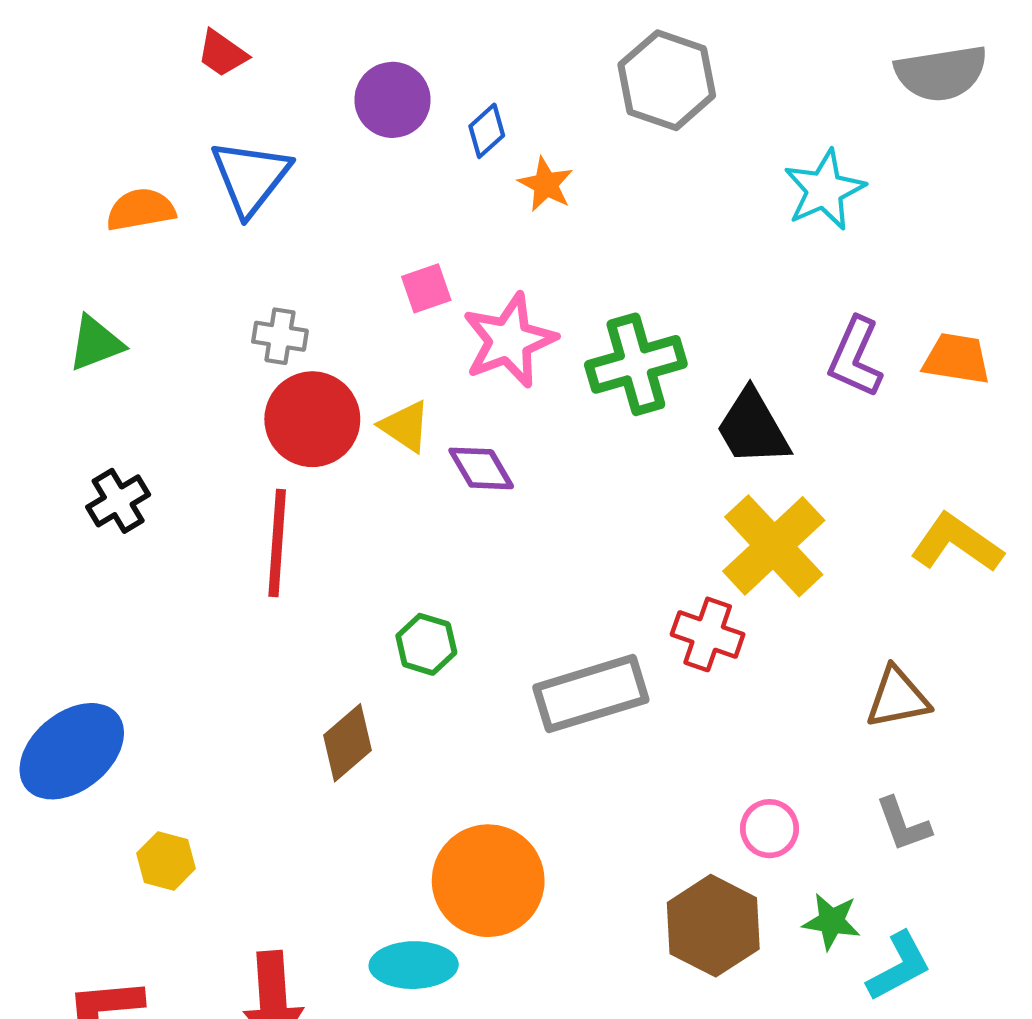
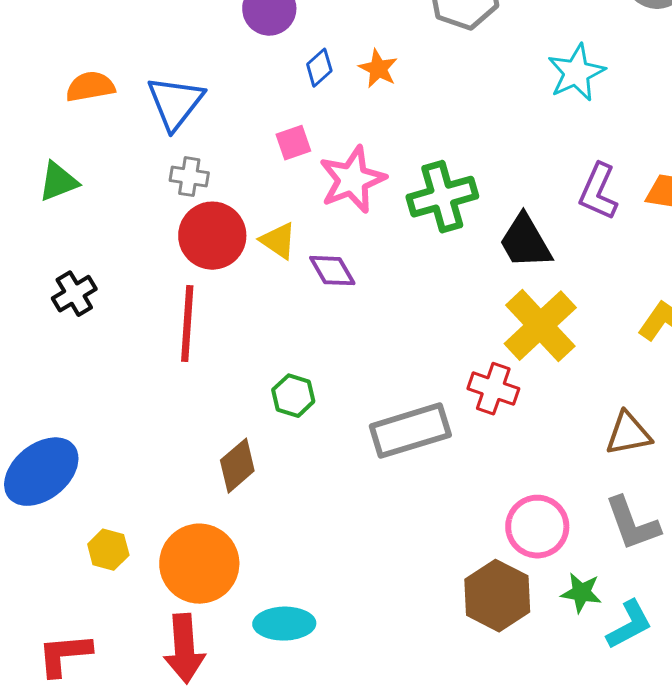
blue diamond: (487, 131) -> (319, 68), moved
blue triangle: (250, 177) -> (175, 103), moved
gray L-shape: (903, 824) -> (632, 524), size x1.4
pink circle: (770, 829) -> (537, 527), size x1.5
orange circle: (488, 881) -> (199, 564), moved

